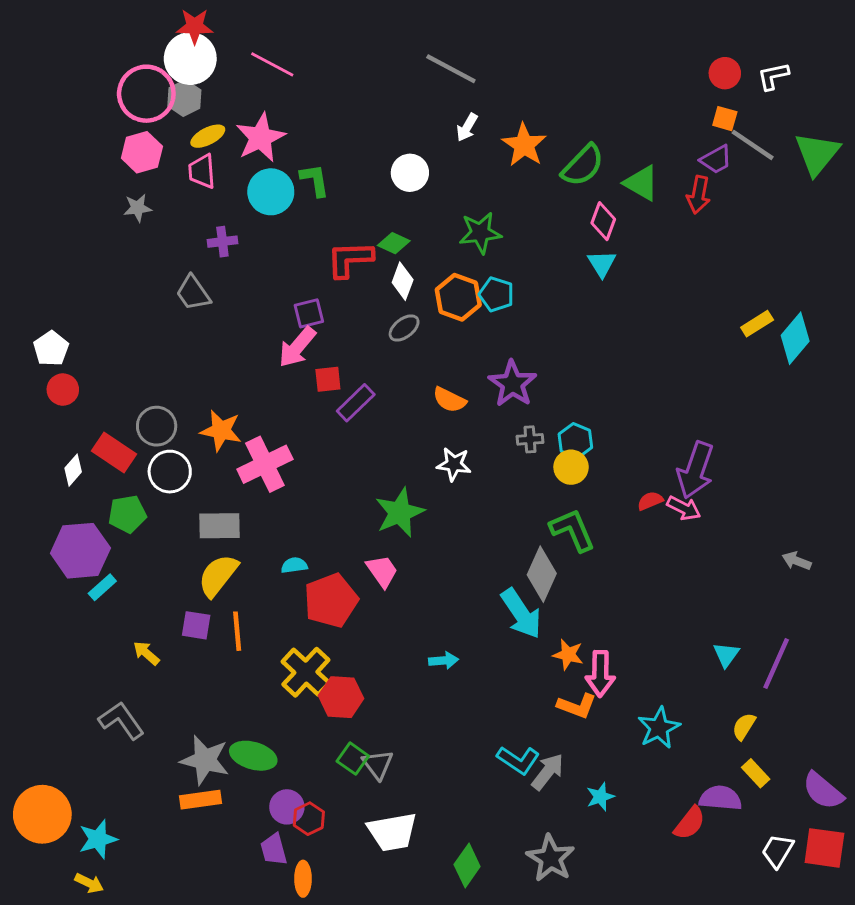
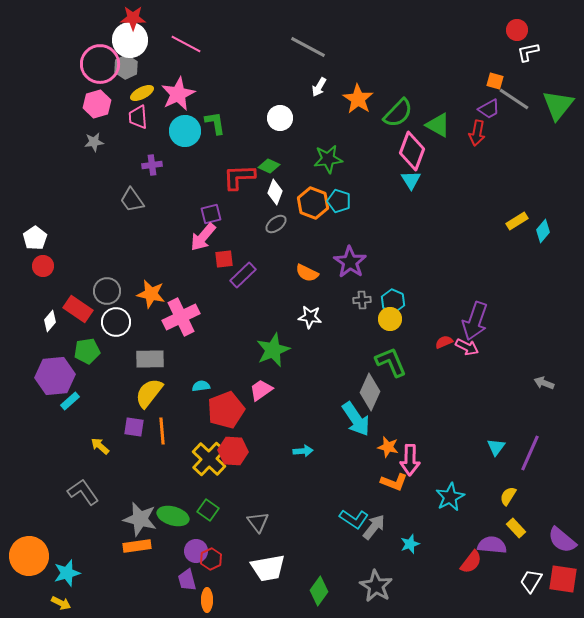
red circle: (725, 73) -> (517, 30), moved
pink diamond: (603, 221) -> (412, 151), size x1.5
cyan diamond: (795, 338) -> (543, 231), size x0.7
pink trapezoid: (382, 571) -> (261, 390), turned -90
red hexagon: (341, 697) -> (233, 451), moved
green square: (353, 759) -> (208, 510), moved

